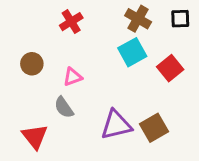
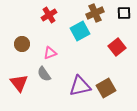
brown cross: (138, 19) -> (95, 13), turned 36
cyan square: (132, 52) -> (80, 31), moved
red triangle: (35, 136) -> (19, 83), moved

